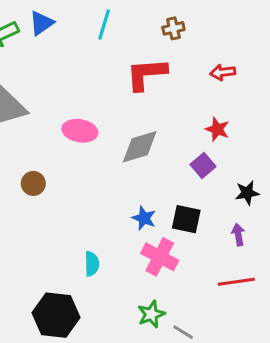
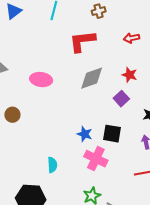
gray diamond: (140, 147) -> (92, 78), moved

